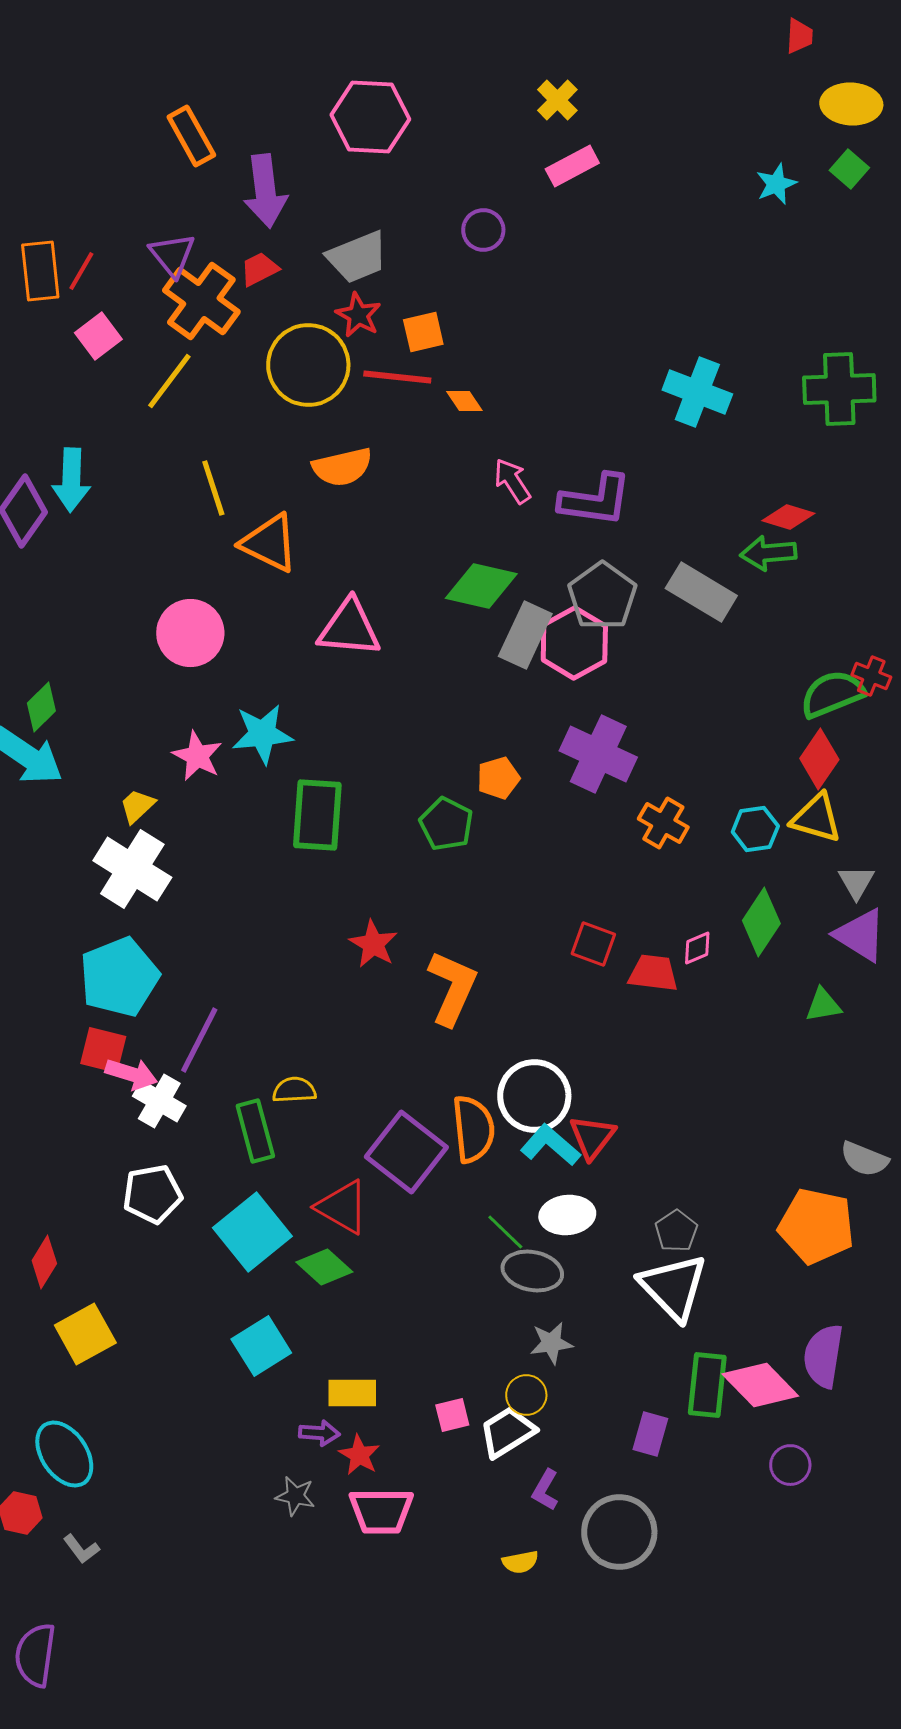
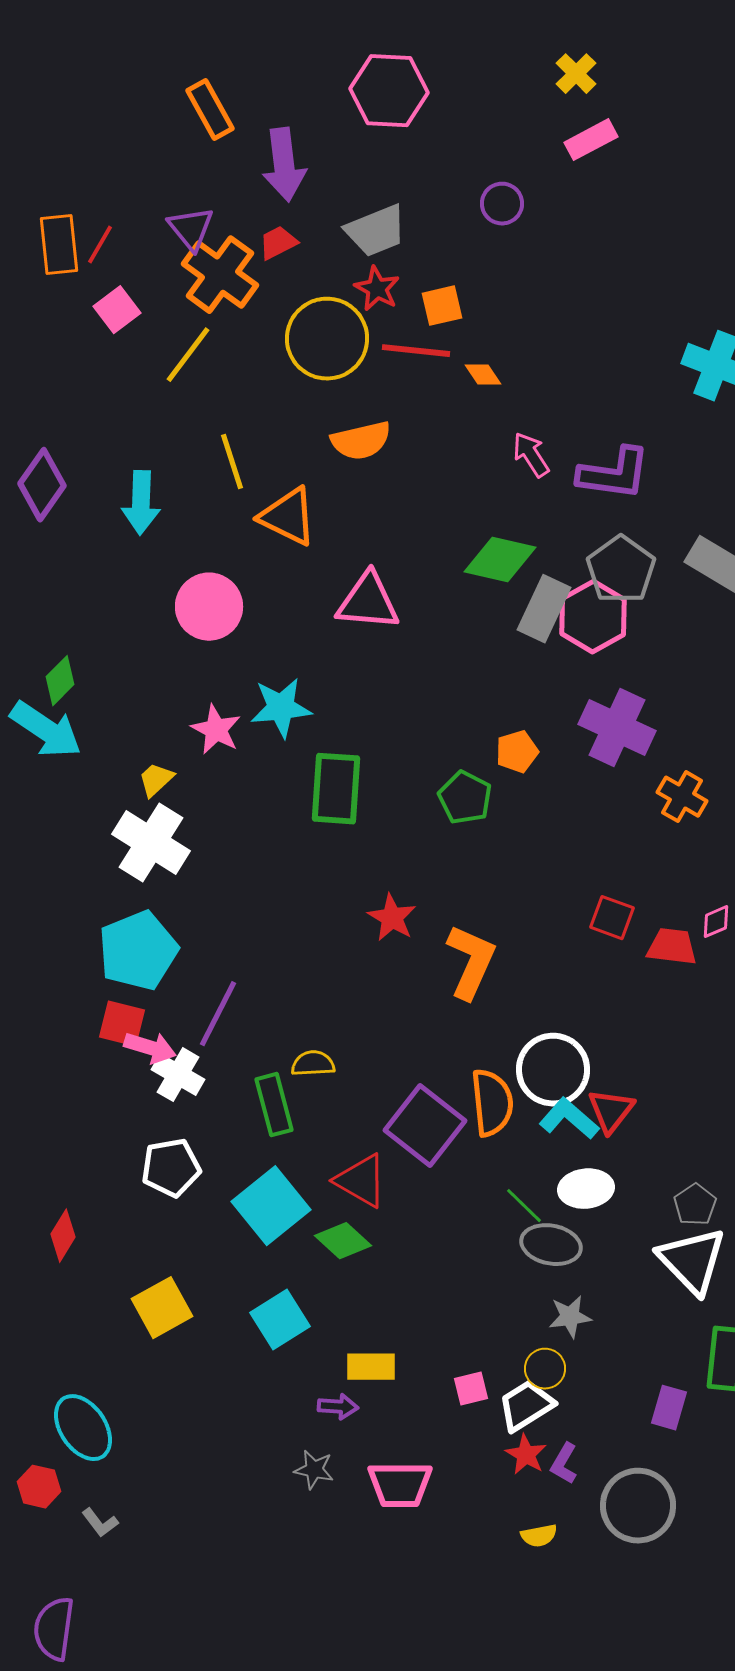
cyan arrow: (71, 480) -> (141, 503), moved
yellow square: (85, 1334) -> (162, 1308), moved
red star: (359, 1455) -> (526, 1455), moved

